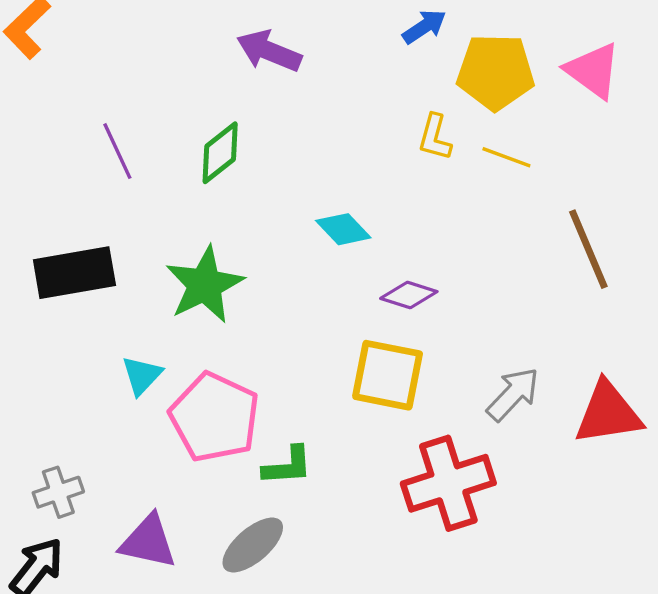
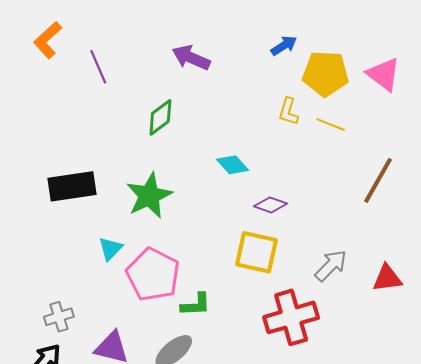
purple line: (117, 151) -> (98, 67), moved
brown line: (588, 249) -> (378, 180), turned 51
red triangle: (608, 413) -> (387, 278), size x0.7

